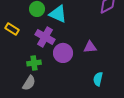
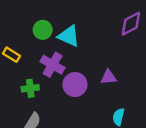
green cross: (34, 63) -> (30, 88), moved

